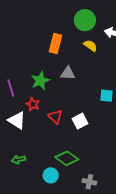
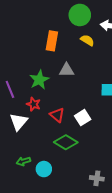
white triangle: (17, 120) -> (19, 122), turned 42
green diamond: (67, 158) -> (66, 142), moved
cyan circle: (51, 175) -> (44, 169), moved

